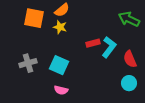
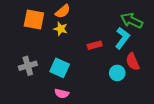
cyan L-shape: (109, 47) -> (122, 38), moved
cyan circle: (129, 83) -> (117, 73), moved

